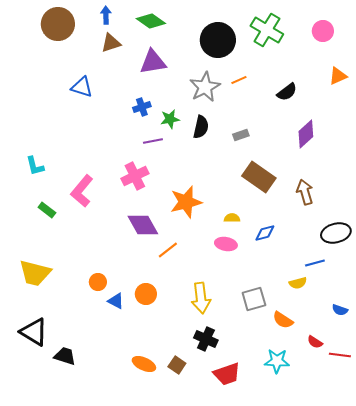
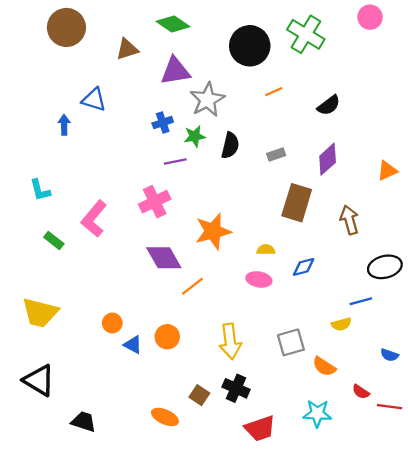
blue arrow: (106, 15) -> (64, 125), moved
pink circle: (323, 31) -> (370, 17), moved
orange triangle: (338, 76) -> (387, 171), moved
gray star: (205, 87) -> (207, 100), moved
purple diamond: (306, 134) -> (328, 159), moved
brown rectangle: (259, 177) -> (297, 203), turned 72
black trapezoid: (65, 356) -> (84, 422), moved
brown square: (177, 365) -> (199, 395), moved

